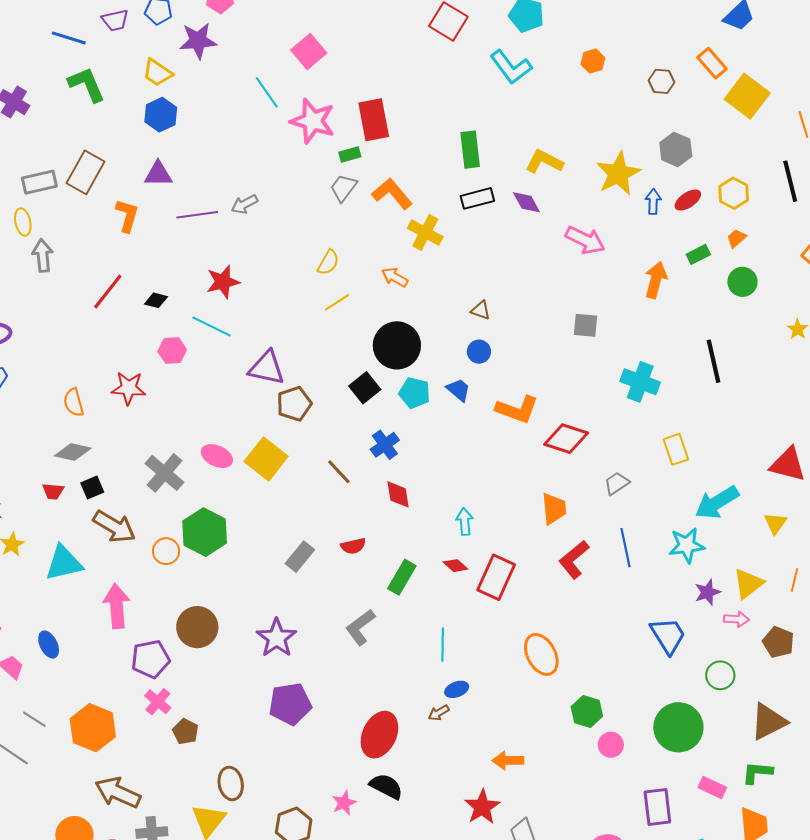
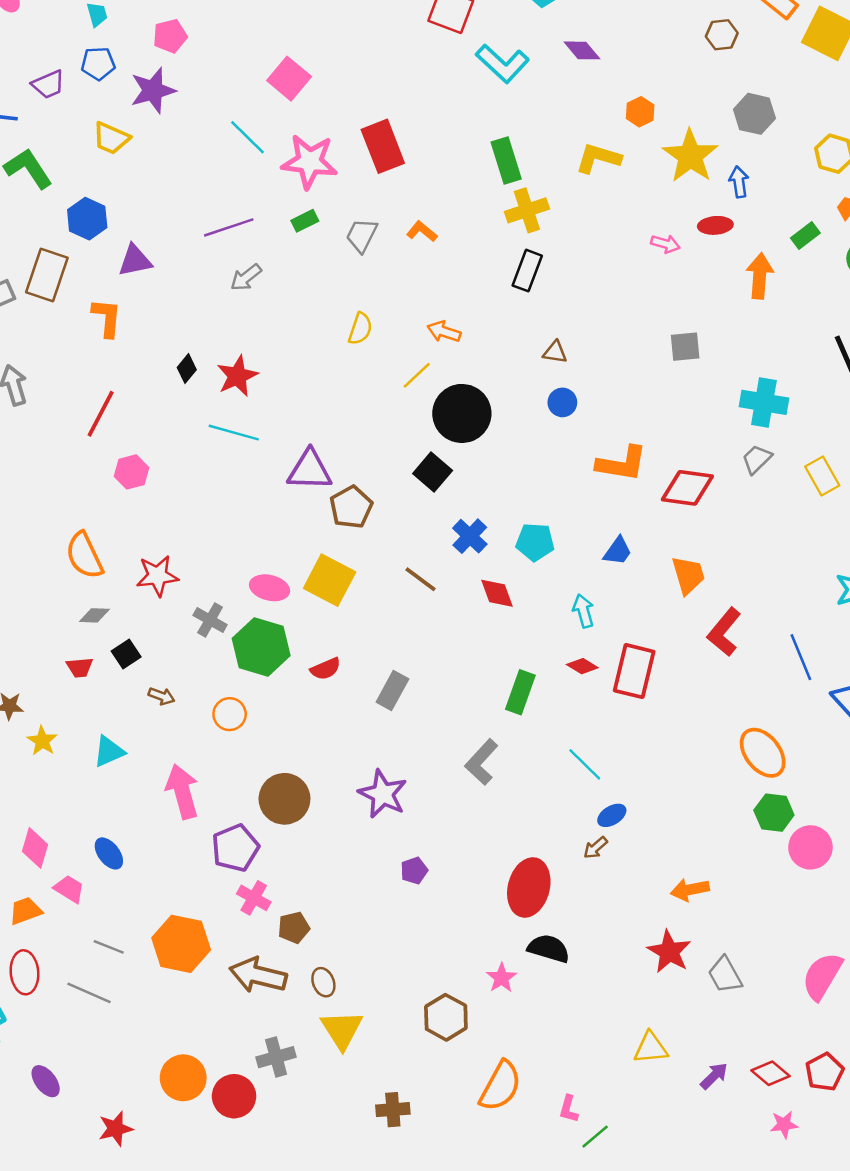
orange hexagon: (593, 61) -> (640, 112), moved
cyan L-shape: (511, 67) -> (502, 63), moved
blue hexagon: (161, 115) -> (87, 219), moved
green rectangle: (350, 154) -> (305, 221), moved
orange L-shape: (392, 194) -> (422, 231), size x0.6
black rectangle: (477, 198) -> (527, 271), moved, turned -44
red ellipse: (688, 200) -> (715, 225), moved, turned 40
purple diamond: (526, 202) -> (582, 50), moved
purple line: (197, 215) -> (229, 227), moved
yellow cross: (425, 232) -> (527, 210), moved, turned -36
pink arrow: (585, 240) -> (665, 244), size x0.6
black diamond: (156, 300) -> (187, 369), moved, turned -55
yellow line: (337, 302) -> (417, 375), moved
pink hexagon: (172, 351) -> (131, 472), moved
red star: (129, 388) -> (157, 576), moved
blue trapezoid: (459, 390) -> (618, 551), moved, turned 96
cyan pentagon: (415, 393) -> (535, 542), moved
orange semicircle: (74, 402) -> (84, 555), size x1.4
gray diamond: (73, 452) -> (94, 615), size x0.7
gray cross: (165, 473) -> (210, 620), size x0.7
gray trapezoid: (617, 483) -> (757, 459), moved
brown arrow: (114, 527) -> (162, 696), size x0.5
green hexagon: (205, 532) -> (261, 647), moved
red semicircle: (353, 546) -> (326, 669), moved
blue line: (626, 548) -> (801, 657), moved
cyan triangle: (64, 563) -> (109, 751), size x0.7
cyan line: (443, 645) -> (585, 764), turned -36
orange ellipse: (541, 654) -> (763, 753), moved
purple pentagon: (290, 704) -> (414, 871), size x0.5
brown pentagon: (185, 732) -> (294, 928), turned -30
pink circle: (611, 745) -> (810, 847), size x1.4
brown ellipse: (231, 783) -> (323, 982), moved, size x0.7
brown arrow: (118, 793) -> (258, 975), moved

